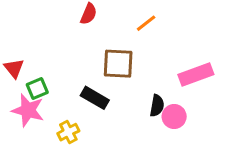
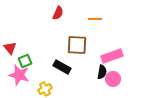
orange line: (146, 23) -> (95, 19), turned 40
pink rectangle: (196, 75) -> (112, 56), moved

